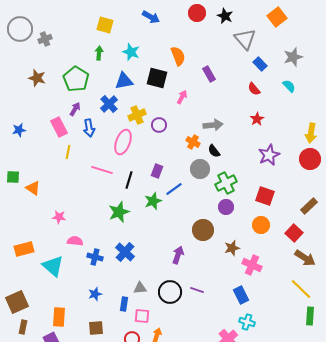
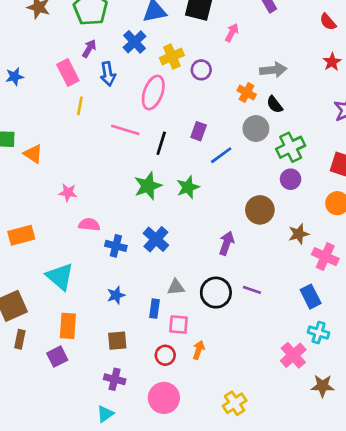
green star: (153, 201) -> (188, 187), moved
cyan triangle: (53, 266) -> (60, 277), moved

